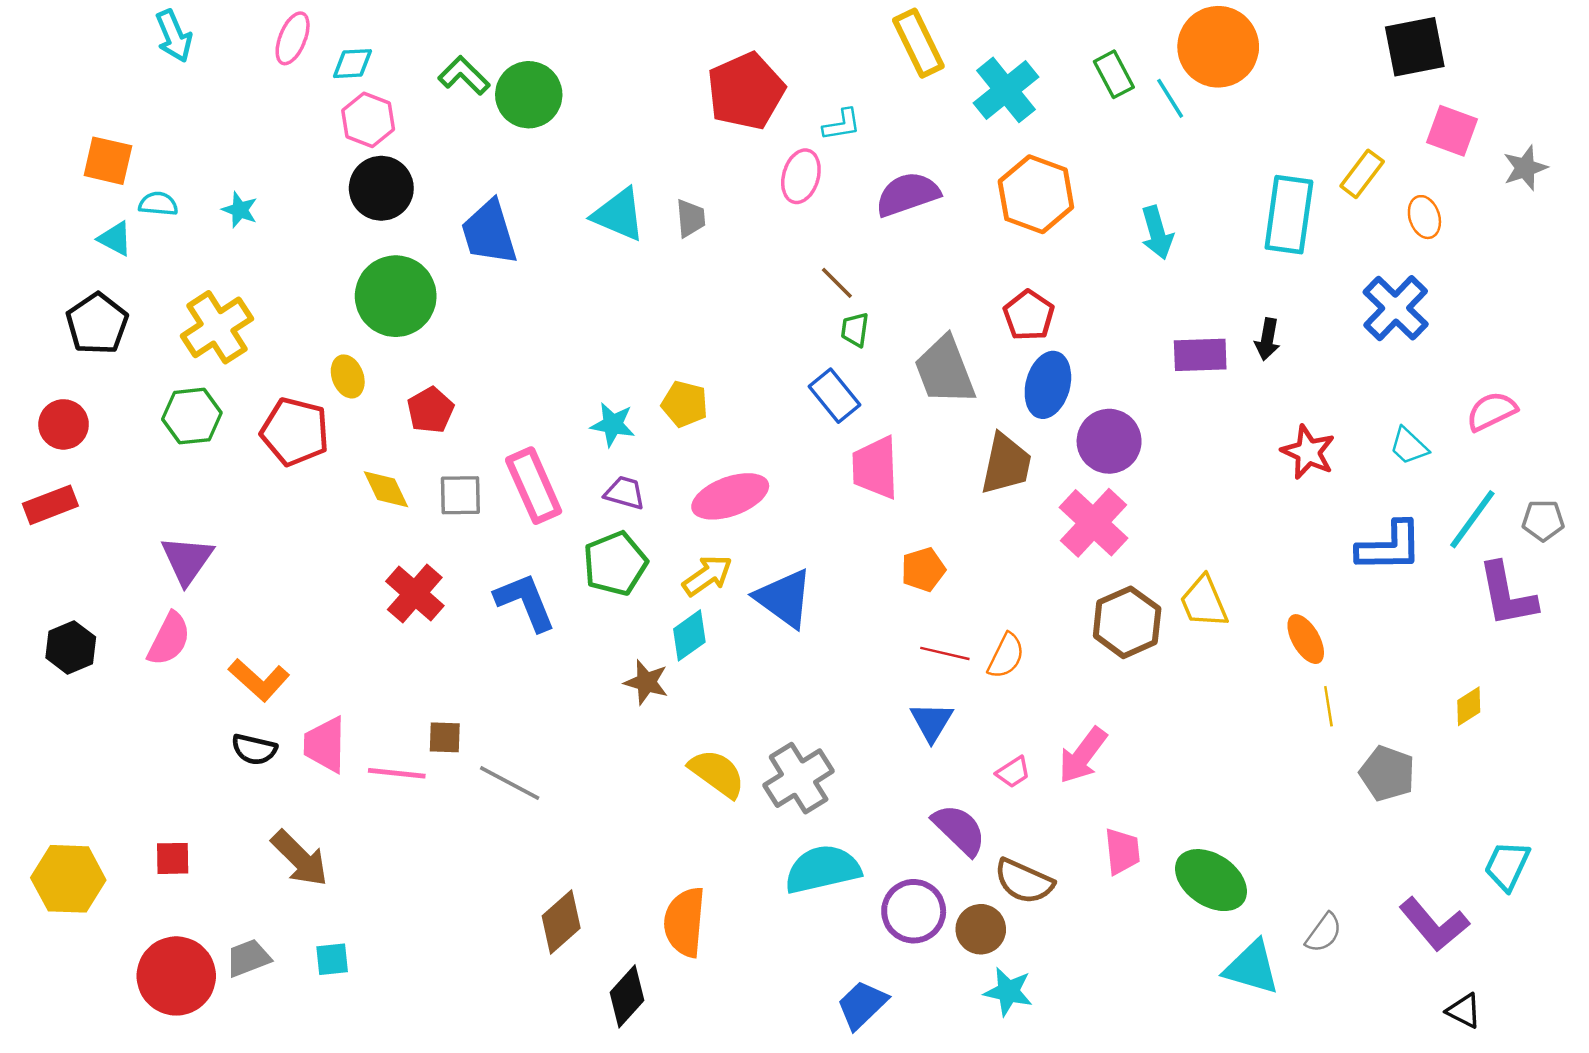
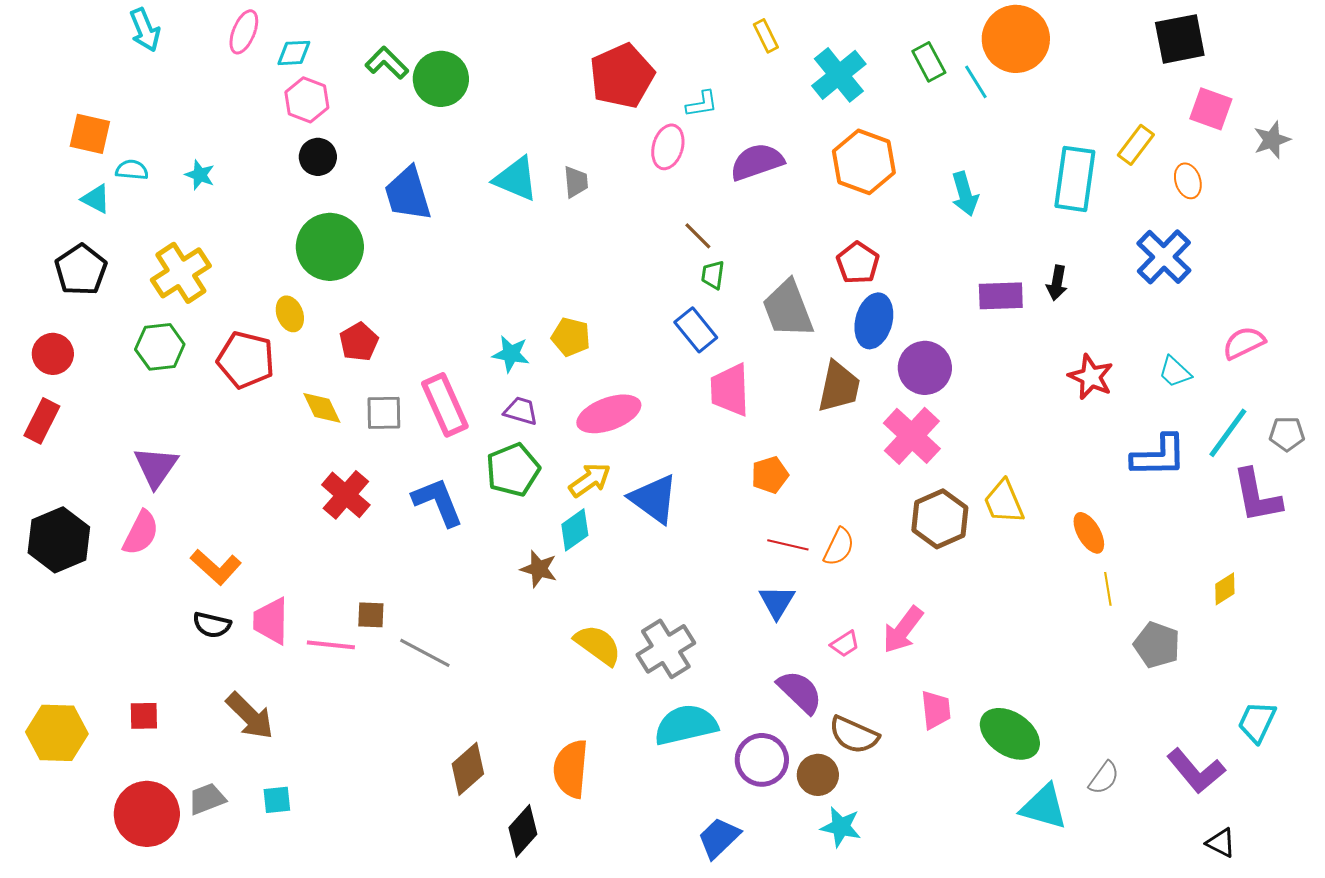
yellow rectangle: (918, 43) -> (766, 36), size x0.6
black circle: (381, 188) -> (318, 157), size x0.7
red rectangle: (50, 505) -> (42, 421), turned -42
black hexagon: (71, 647) -> (59, 540), size x1.5

